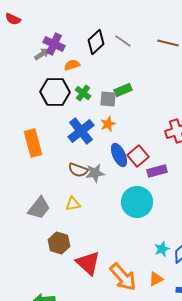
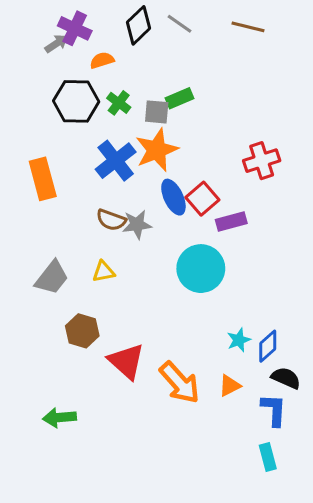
orange star: (108, 124) -> (157, 150), size x1.8

